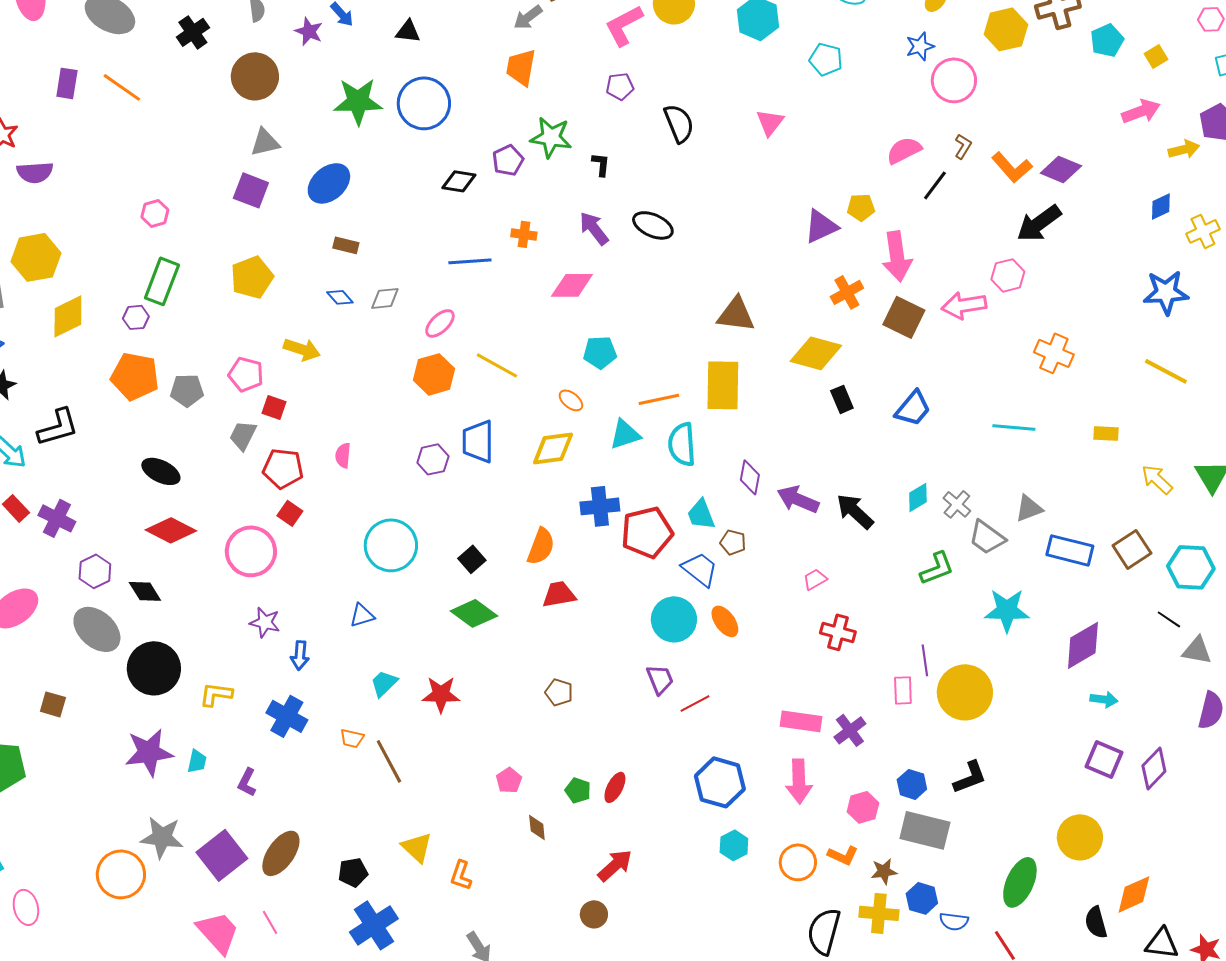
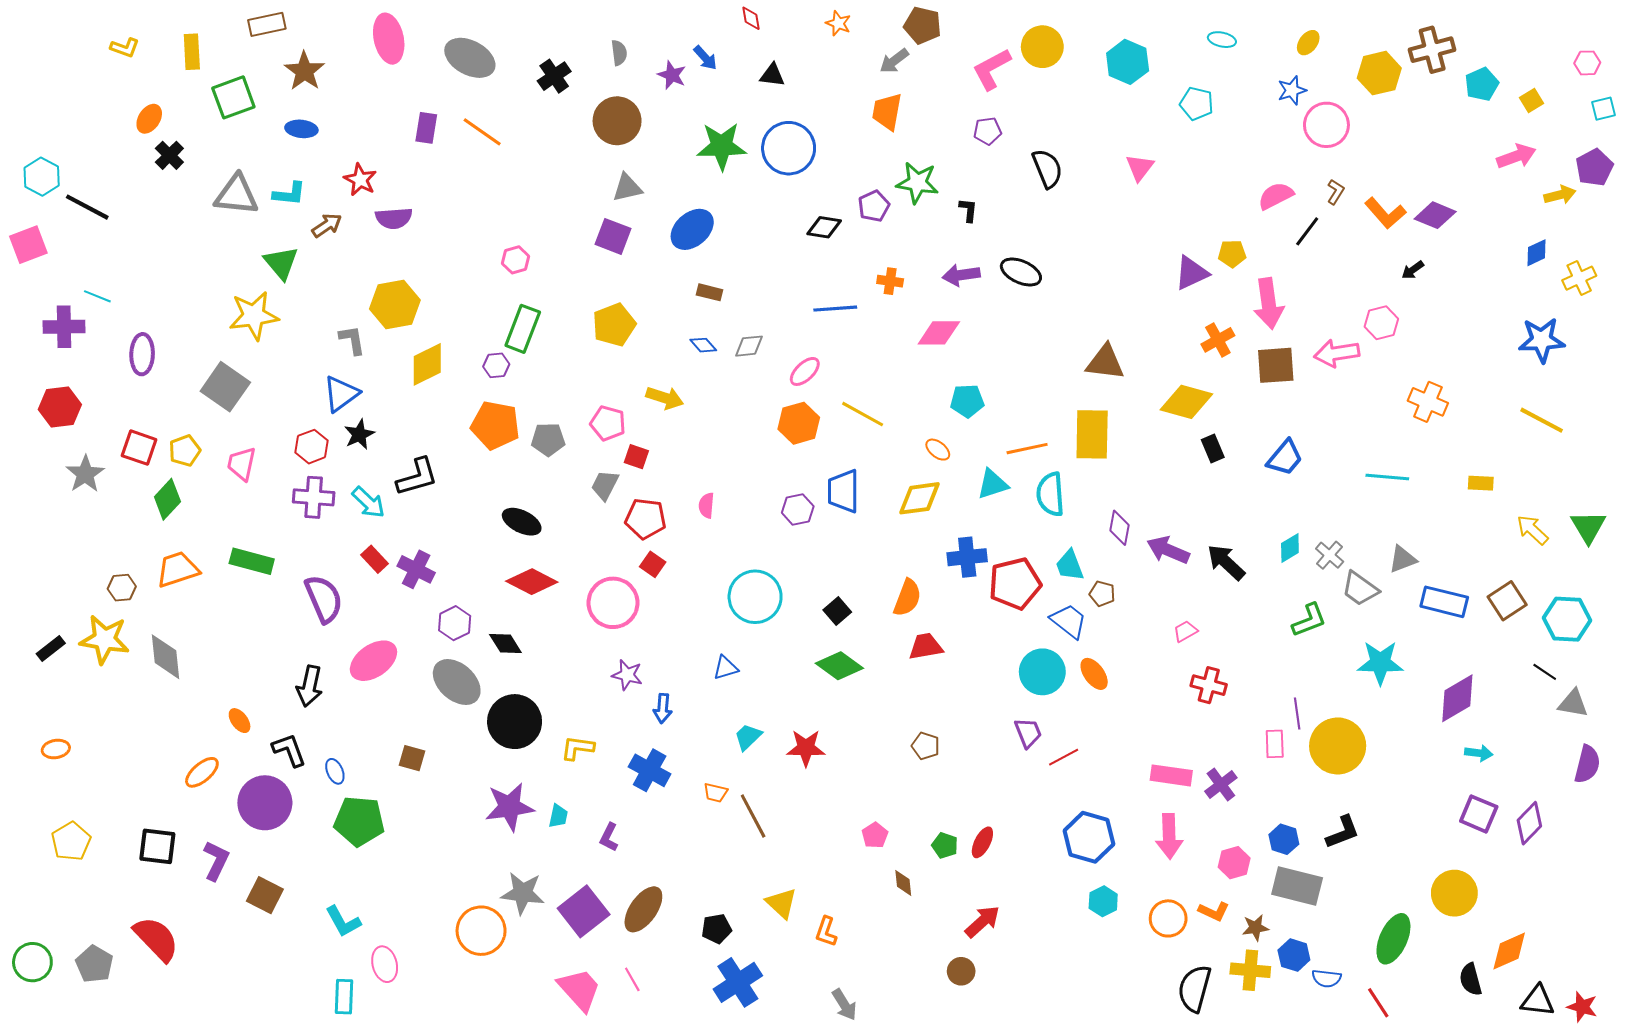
black arrow: (1039, 223) -> (1413, 270), size x0.5
purple arrow: (594, 228) -> (961, 275), turned -60
brown square: (904, 317) -> (1276, 365), turned -30

